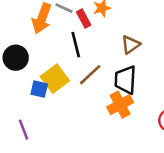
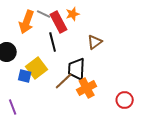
red rectangle: (84, 19) -> (59, 22), size x1.5
brown line: (90, 75) -> (64, 81), moved
black trapezoid: (125, 80) -> (77, 69), moved

